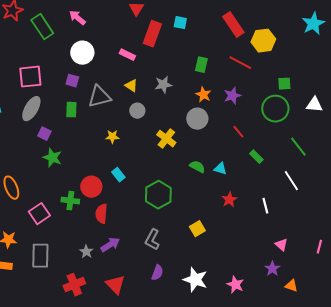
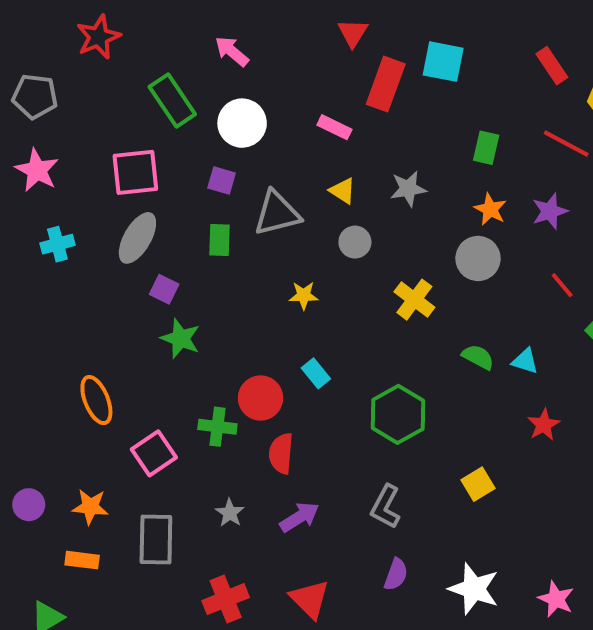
cyan square: (180, 23) -> (443, 62), size x1.5
red rectangle: (233, 25) -> (552, 66), size x0.7
green rectangle: (42, 27) -> (172, 101), moved
gray star: (86, 252) -> (230, 513), moved

